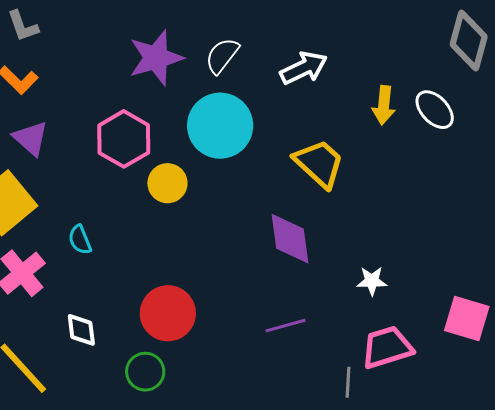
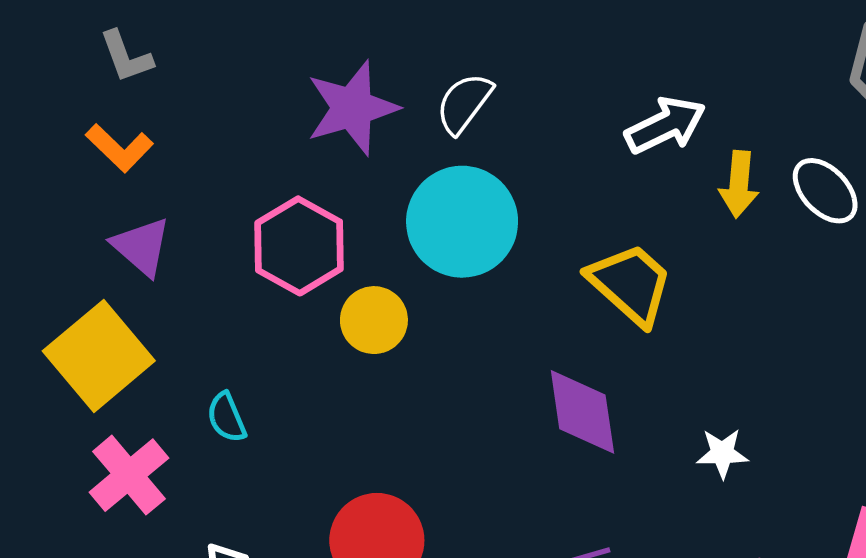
white arrow: (304, 68) -> (665, 125), moved
white star: (372, 281) -> (722, 453), moved

